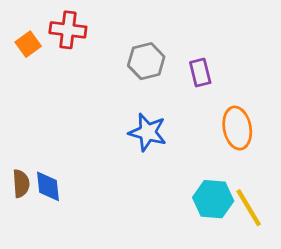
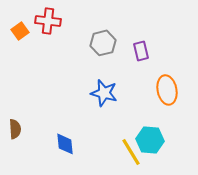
blue diamond: (48, 186) -> (65, 144), moved
yellow line: (249, 208) -> (131, 152), moved

